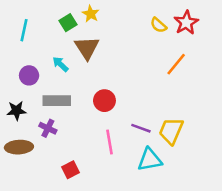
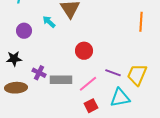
orange line: (176, 64) -> (141, 22), turned -36
gray rectangle: (57, 101) -> (61, 80), moved
pink line: (109, 142) -> (88, 84), turned 60
red square: (71, 170) -> (91, 106), moved

